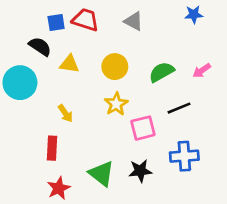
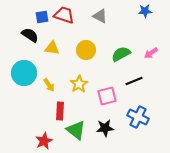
cyan circle: (20, 83) -> (24, 73), moved
yellow star: (116, 104) -> (79, 84), moved
red rectangle: (52, 148) -> (60, 111), moved
blue cross: (184, 156) -> (138, 117), turned 30

